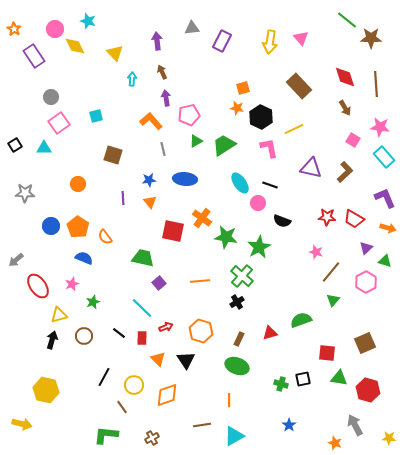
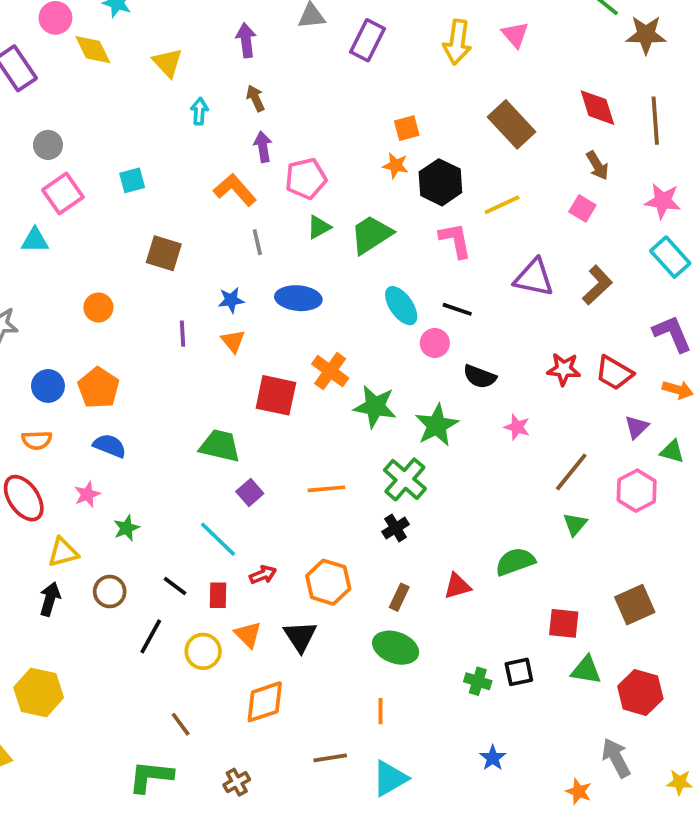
pink square: (353, 140) -> (582, 208), moved
orange semicircle: (105, 237) -> (37, 440), moved, turned -56
pink star: (316, 252) -> (517, 427), moved
black line: (104, 377) -> (151, 636), moved
yellow circle: (134, 385) -> (203, 651), moved

